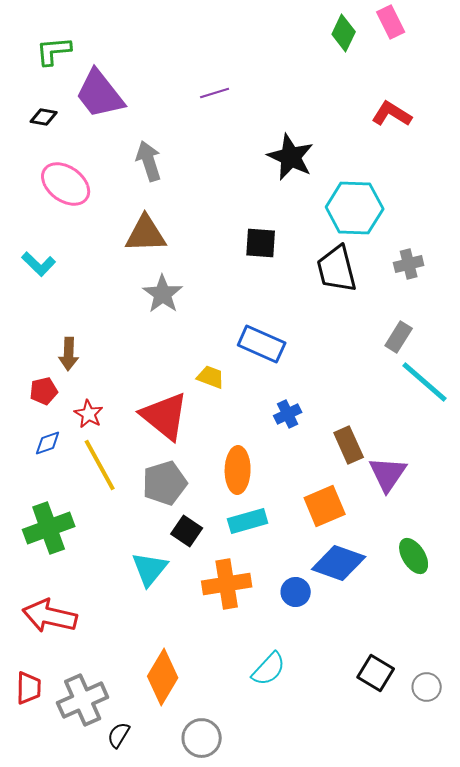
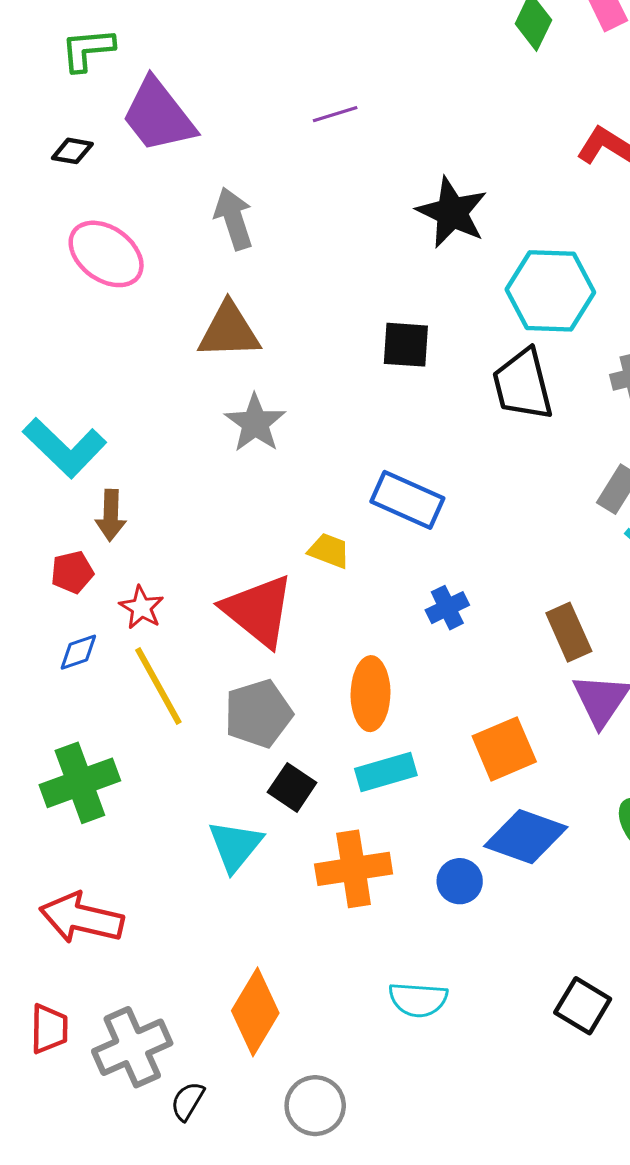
cyan L-shape: (39, 264) -> (65, 448), moved, size x1.6
brown rectangle: (349, 445) -> (569, 632), moved
cyan semicircle: (269, 669) -> (418, 1000), turned 51

